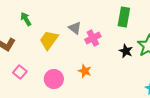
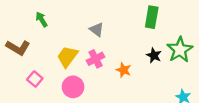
pink cross: (93, 38) -> (96, 59), moved
yellow trapezoid: (49, 40) -> (67, 57), moved
orange star: (85, 71) -> (124, 70), moved

